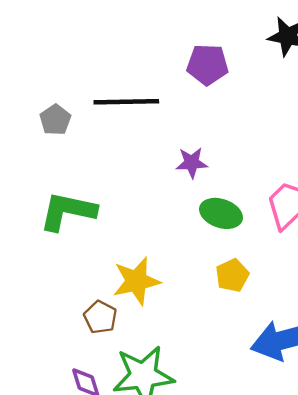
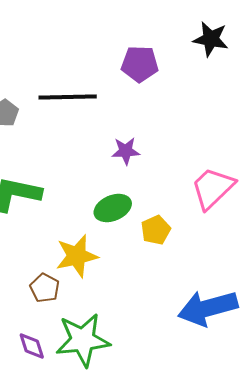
green ellipse: (221, 213) -> (113, 208), moved, turned -42
yellow pentagon: (232, 275) -> (156, 230), moved

